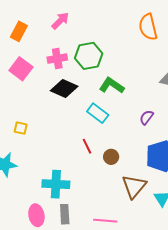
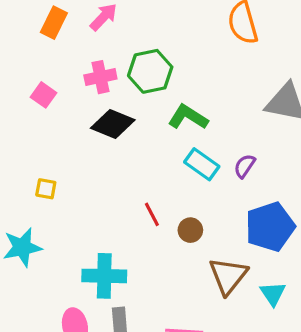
orange rectangle: (19, 31) -> (54, 23), moved
pink square: (21, 69) -> (44, 95), size x0.7
cyan rectangle: (98, 113) -> (202, 164), moved

